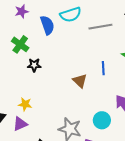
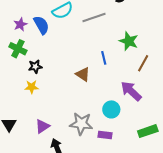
purple star: (22, 11) -> (20, 24), moved
yellow star: (25, 104) -> (32, 87), moved
purple triangle: (20, 124) -> (42, 126), moved

